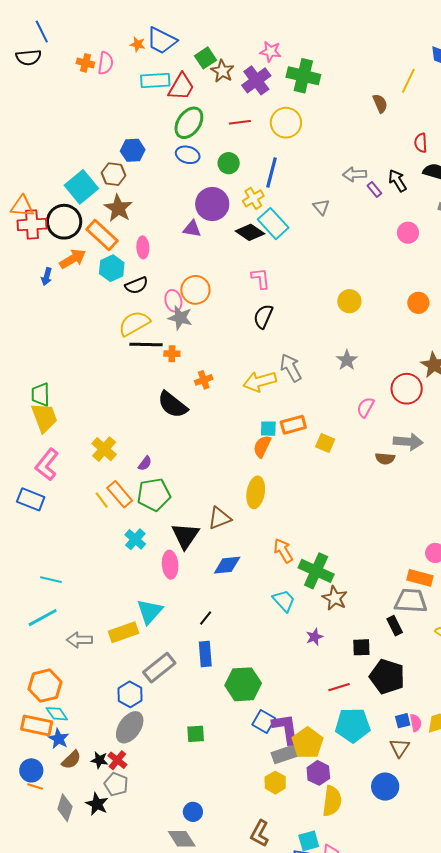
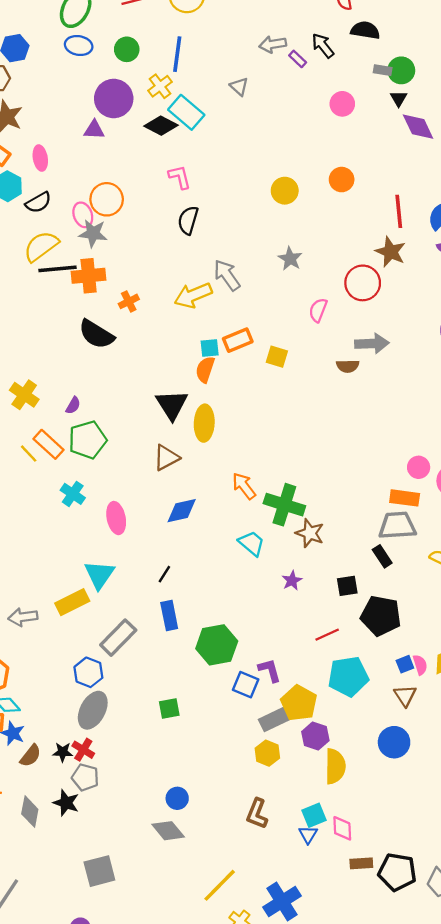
orange circle: (418, 303) -> (342, 180), moved
orange cross: (172, 354) -> (89, 276), size x1.8
black triangle: (185, 536) -> (172, 405), moved
purple L-shape: (286, 729) -> (270, 670), moved, size x0.7

